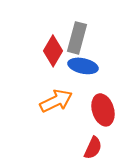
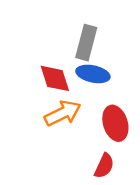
red diamond: (53, 51) -> (55, 78), moved, turned -48

